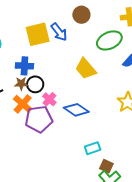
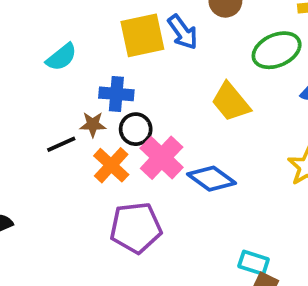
brown star: (21, 84) -> (93, 124), moved
pink cross: (49, 99) -> (162, 158), size x1.6
purple pentagon: (39, 119) -> (136, 228), moved
cyan rectangle: (93, 148) -> (254, 263), moved, turned 35

